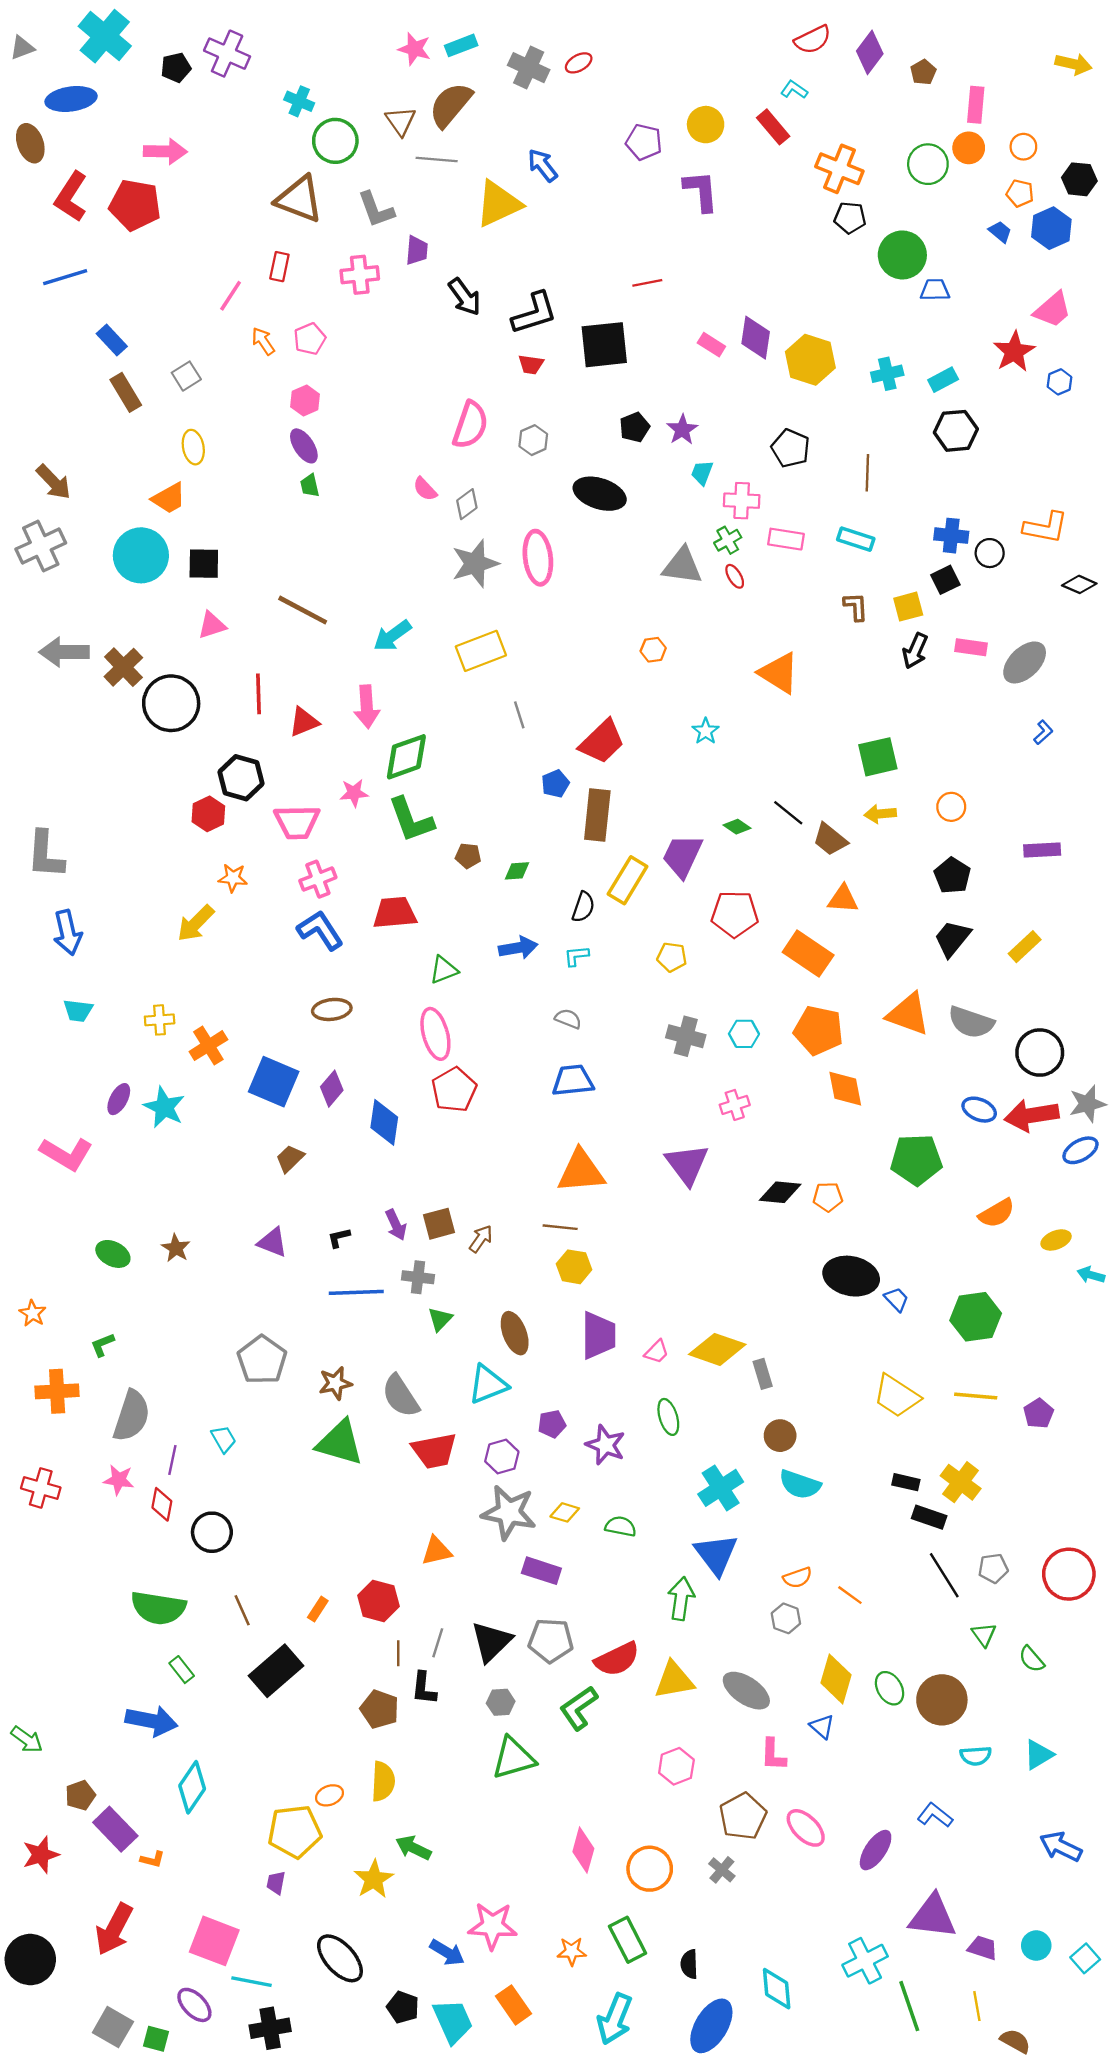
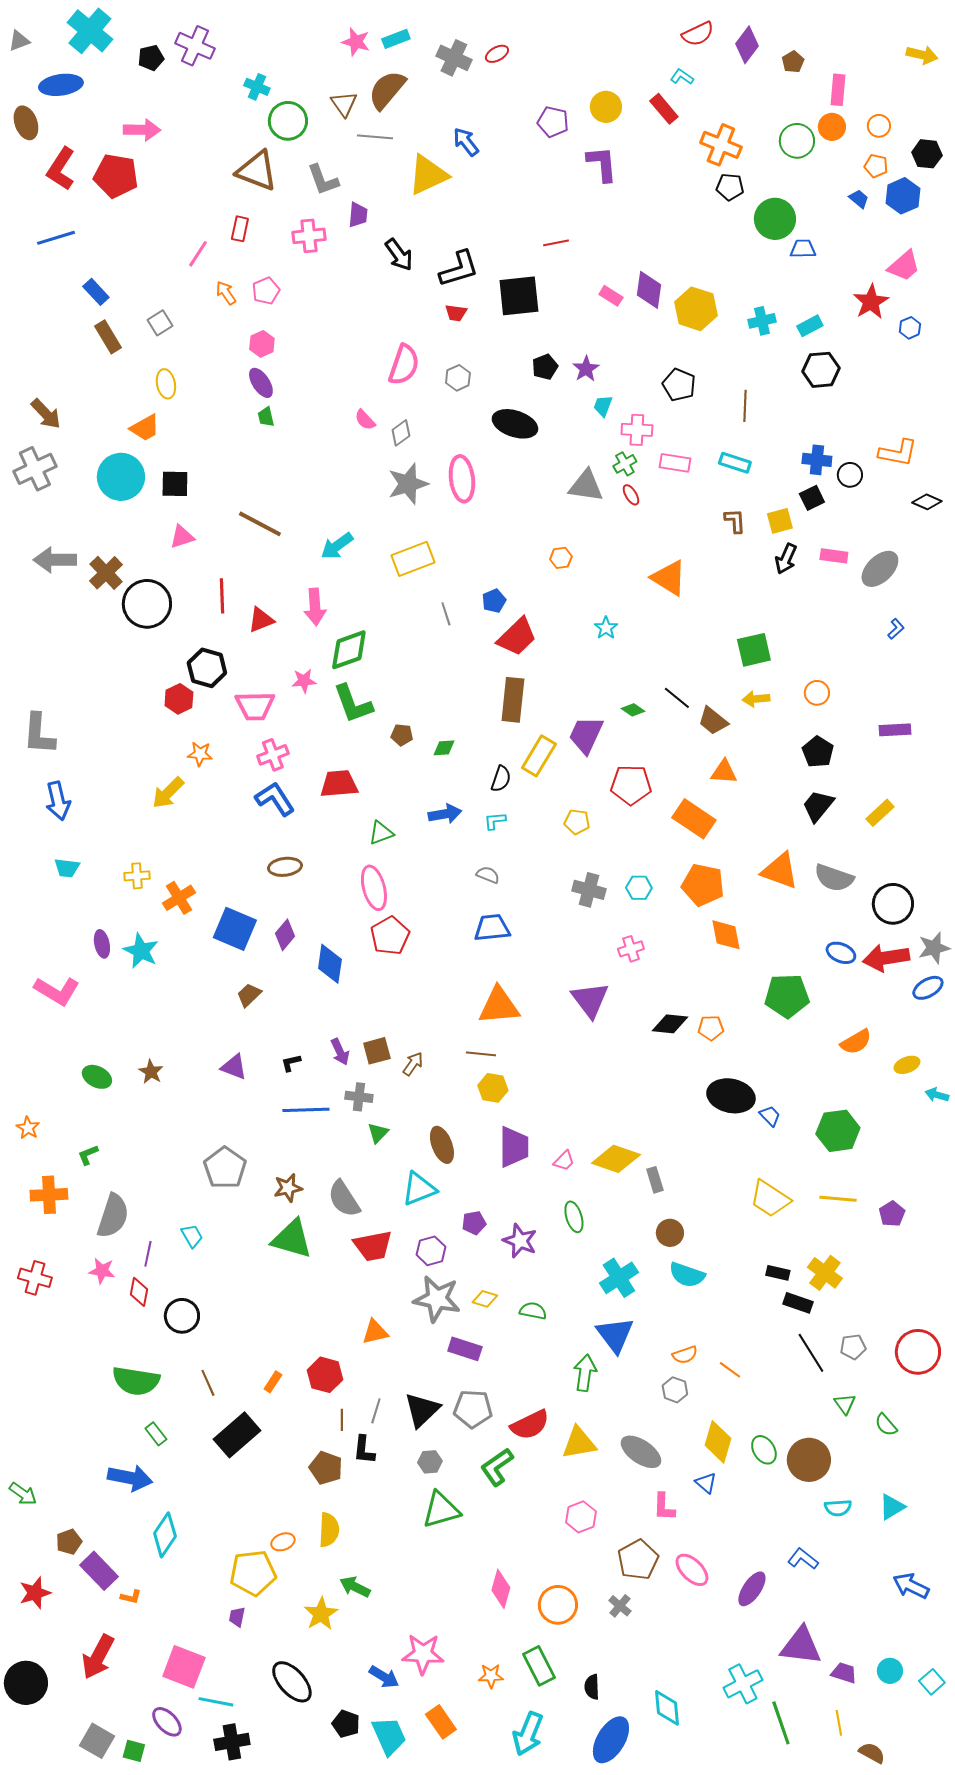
blue pentagon: (555, 784) -> (494, 601), moved
purple ellipse: (119, 1099) -> (102, 944), turned -40

